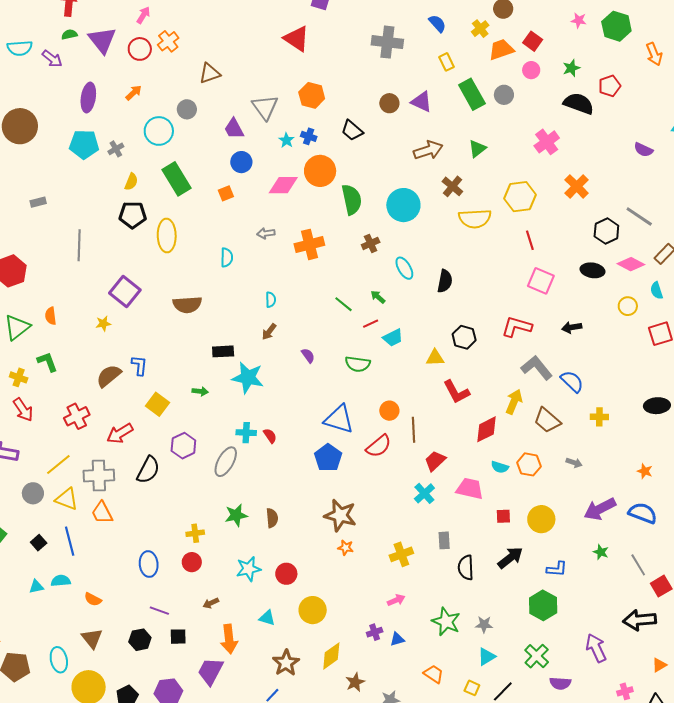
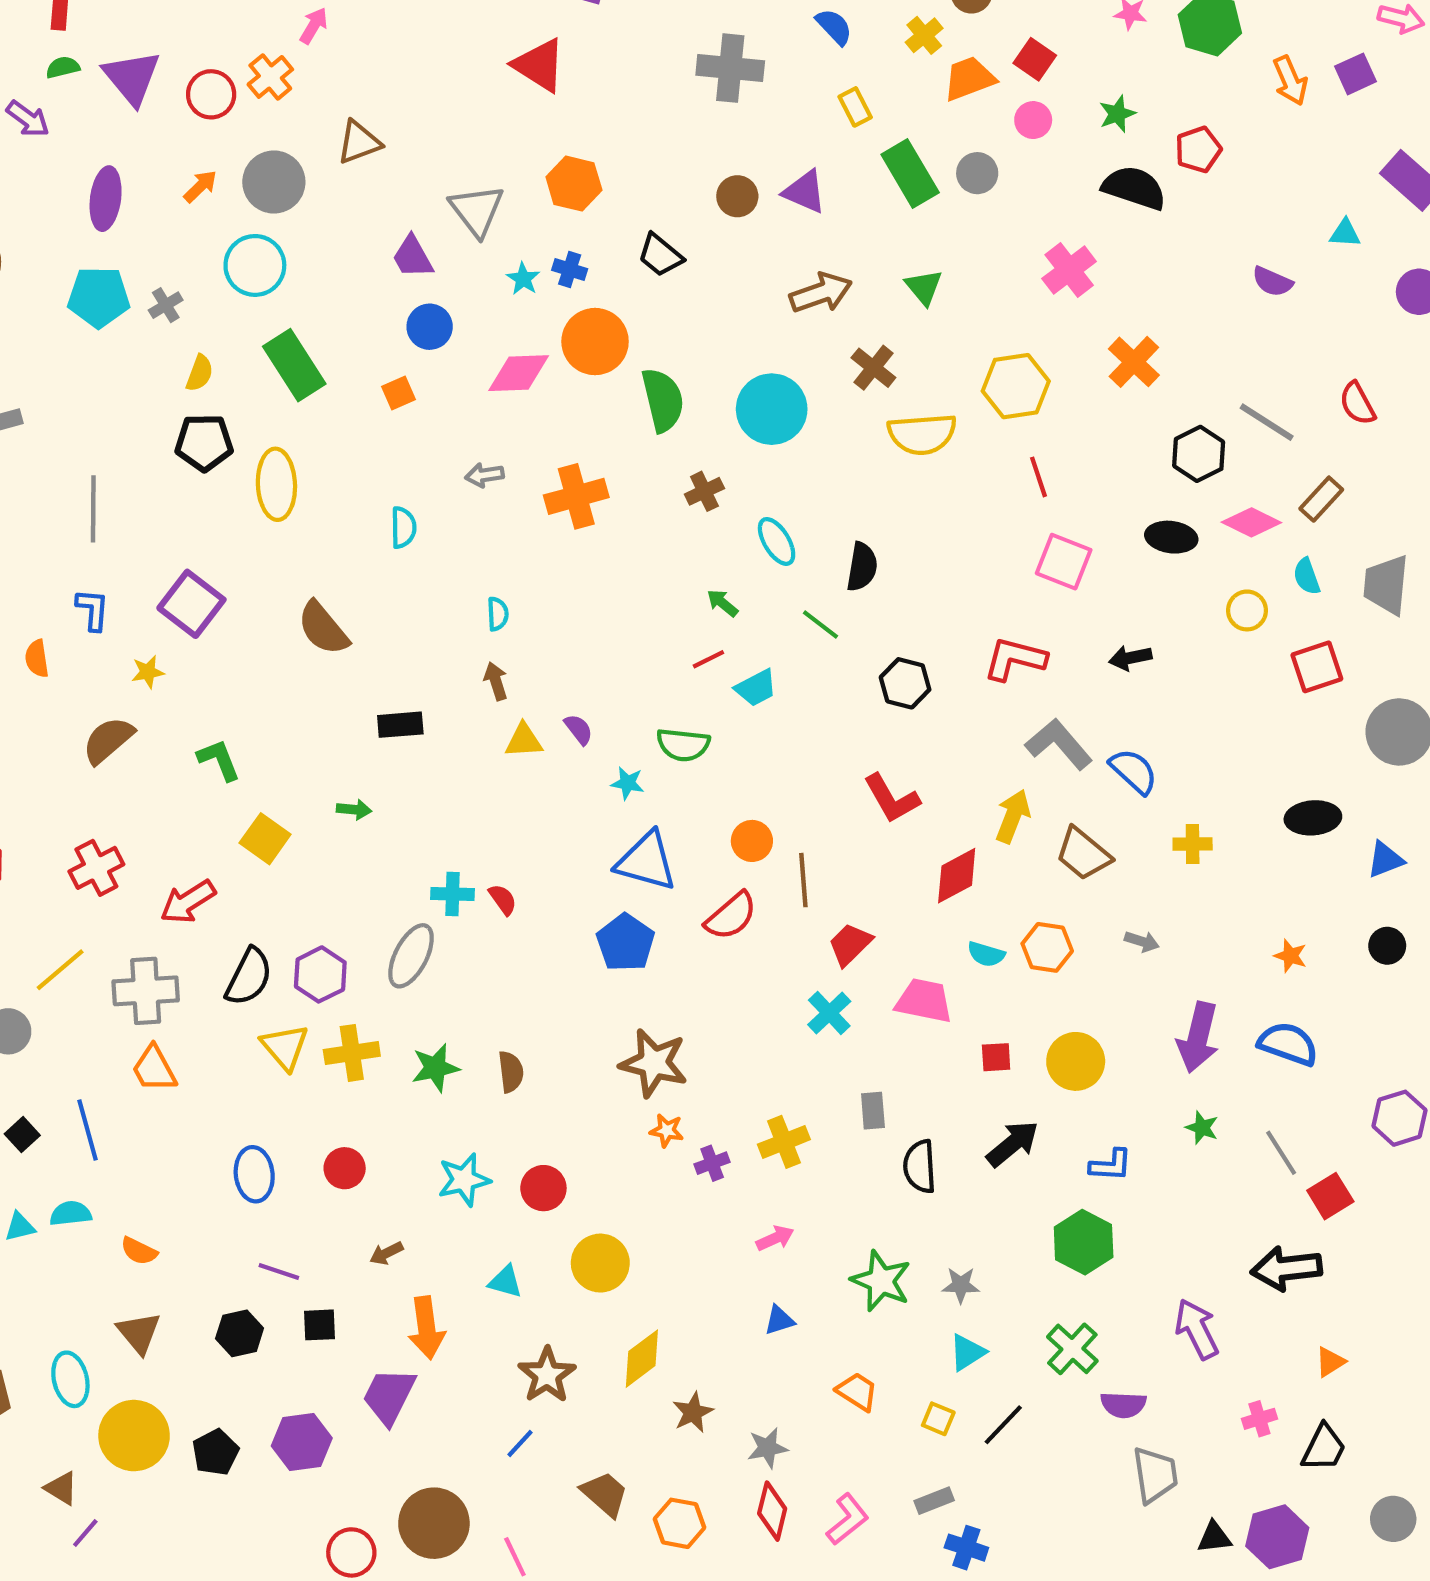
pink arrow: (143, 15) -> (314, 26), moved
gray circle: (187, 109) -> (274, 182), moved, size x1.5
green triangle: (477, 149) -> (924, 287), turned -30
green line: (344, 304) -> (821, 624), moved
brown semicircle: (187, 305) -> (323, 628), turned 56
brown arrow: (269, 332) -> (496, 681), turned 126
yellow triangle: (435, 358) -> (524, 741), moved
green L-shape: (47, 362) -> (219, 760), moved
blue L-shape: (139, 365) -> (93, 610), moved
brown semicircle: (109, 376) -> (108, 740), moved
cyan star: (248, 378) -> (628, 783), moved, size x0.5
purple hexagon: (183, 446) -> (320, 974), moved
yellow triangle: (67, 499) -> (285, 1047), moved, turned 30
purple arrow: (600, 509) -> (1198, 1037), turned -48
yellow cross: (195, 533) -> (352, 1053), moved, size x1.4
purple cross: (375, 632) -> (712, 1163), moved

